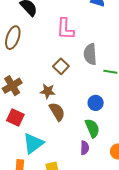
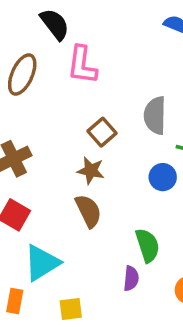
pink L-shape: (65, 29) -> (82, 65), moved
brown star: (48, 91) -> (91, 171), moved
blue circle: (96, 103) -> (163, 177), moved

